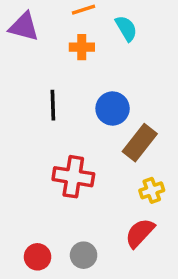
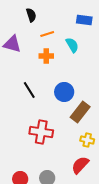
black line: (53, 105) -> (29, 90), turned -30
yellow cross: (152, 190) -> (87, 140), turned 32

